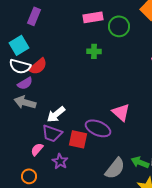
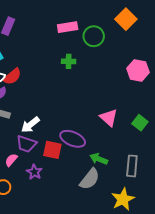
pink triangle: (121, 112) -> (109, 118), moved
green arrow: (140, 162) -> (99, 159), moved

